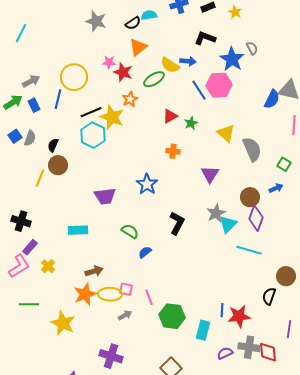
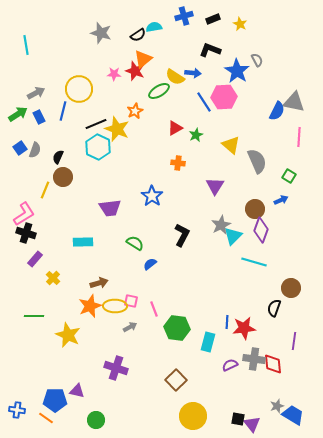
cyan line: (21, 33) -> (26, 45), turned -36
red star: (123, 72) -> (135, 71), moved
pink L-shape: (19, 266) -> (24, 214), moved

